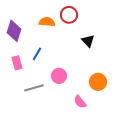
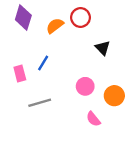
orange semicircle: (47, 22) -> (55, 26), turned -42
purple diamond: (14, 31) -> (23, 17), moved
pink circle: (59, 76) -> (85, 86), moved

